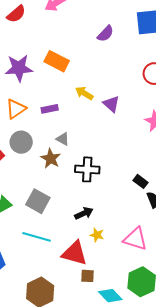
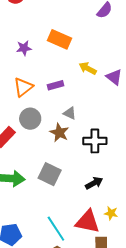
purple star: (19, 68) -> (24, 48), size x0.6
yellow star: (97, 235) -> (111, 213), moved
cyan line: (37, 237) -> (56, 229), moved, turned 44

